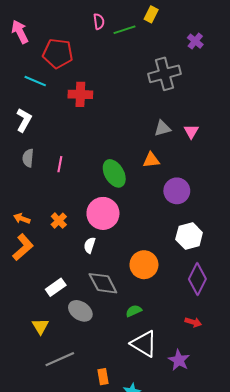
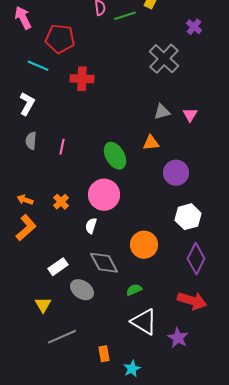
gray cross: (164, 74) -> (164, 59), turned -32
red arrow: (193, 322) -> (192, 301), size x1.8

